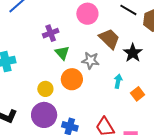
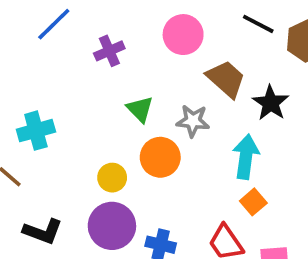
purple cross: (51, 33) -> (109, 51), moved
cyan arrow: (118, 81) -> (246, 157), size x1.6
orange square: (138, 94) -> (253, 202), moved

